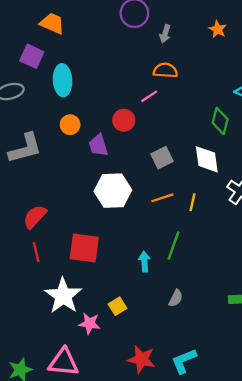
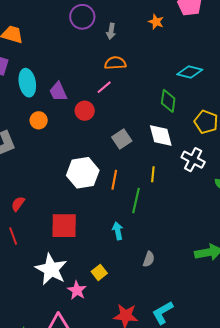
purple trapezoid: (98, 145) -> (58, 92), moved
orange line: (162, 198) -> (114, 180), moved, turned -54
red semicircle: (35, 217) -> (18, 204), size x0.7
green line: (174, 245) -> (136, 200), moved
red line: (36, 252) -> (13, 236), moved
pink star: (90, 323) -> (77, 290), turned 30

